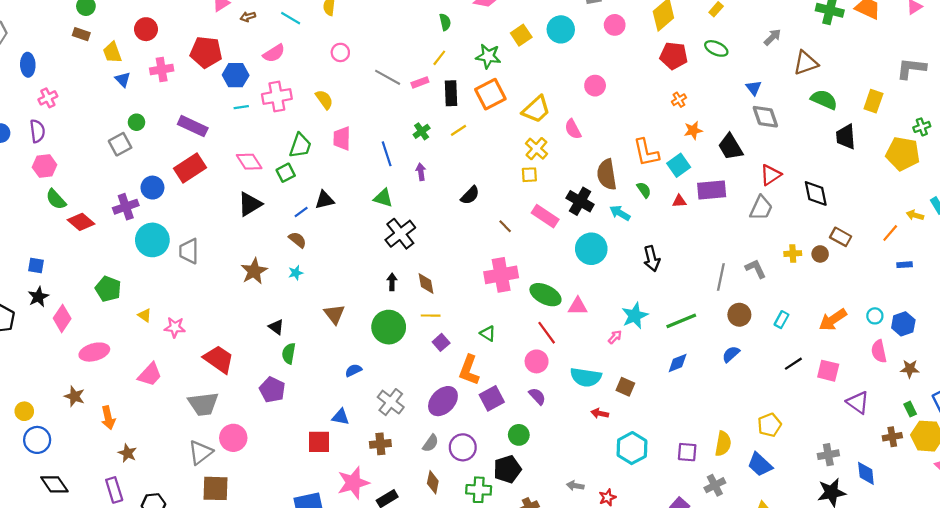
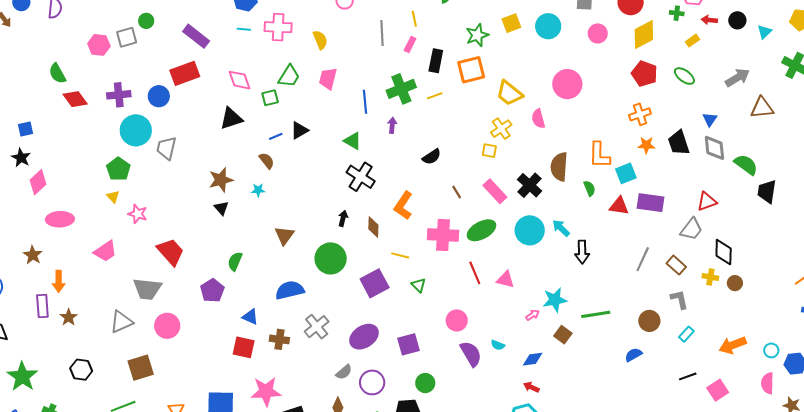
gray arrow: (772, 37) -> (737, 78), size x1.4
green star: (488, 56) -> (477, 35), turned 30
yellow line: (439, 58) -> (414, 19), moved, turned -63
gray line: (388, 77) -> (382, 33), turned 45
pink rectangle: (420, 82) -> (410, 44), turned -56
pink circle: (595, 86) -> (567, 84), size x1.5
orange cross: (679, 100) -> (640, 114), size x1.5
green semicircle: (824, 100) -> (746, 165), moved
yellow trapezoid: (536, 109) -> (509, 93), turned 68
green cross: (422, 131) -> (401, 89), size x1.8
black trapezoid: (846, 137) -> (767, 192), moved
black trapezoid: (730, 147) -> (679, 143), moved
pink hexagon: (45, 166) -> (99, 45), moved
blue circle: (152, 188) -> (159, 96), moved
black diamond: (816, 193) -> (724, 252), moved
black triangle: (324, 200) -> (299, 130), turned -30
red triangle: (679, 201) -> (619, 206), size x1.5
cyan arrow: (620, 213) -> (561, 228), moved
black cross: (400, 234) -> (361, 177), turned -32
brown rectangle: (841, 237) -> (676, 265), moved
blue square: (36, 265) -> (25, 129), turned -35
gray L-shape: (756, 269) -> (679, 299), moved
gray line: (721, 277) -> (643, 259), moved
green pentagon: (108, 289) -> (118, 169), moved
green ellipse: (545, 295) -> (482, 230), moved, turned -68
black star: (38, 297) -> (21, 158), turned -30
yellow line: (431, 316) -> (400, 255), moved
black triangle: (276, 327) -> (221, 208), moved
red line: (547, 333) -> (475, 273), moved
purple square: (441, 342) -> (375, 283), size x1.8
blue diamond: (678, 363) -> (533, 359), moved
blue semicircle: (353, 370) -> (290, 290), size x1.8
orange L-shape: (469, 370) -> (403, 206), moved
pink square: (828, 371) -> (718, 390), turned 30
cyan semicircle: (586, 377) -> (498, 345), size x0.5
brown square: (625, 387) -> (563, 335), moved
purple semicircle: (537, 396) -> (471, 354), moved, size x1.5
red arrow: (600, 413) -> (531, 387), moved
blue triangle: (340, 417) -> (250, 317), moved
brown cross: (380, 444) -> (279, 339), moved
gray triangle: (200, 452) -> (121, 322), moved
brown square: (215, 488) -> (141, 368), turned -32
purple rectangle: (114, 490) -> (42, 306), moved

